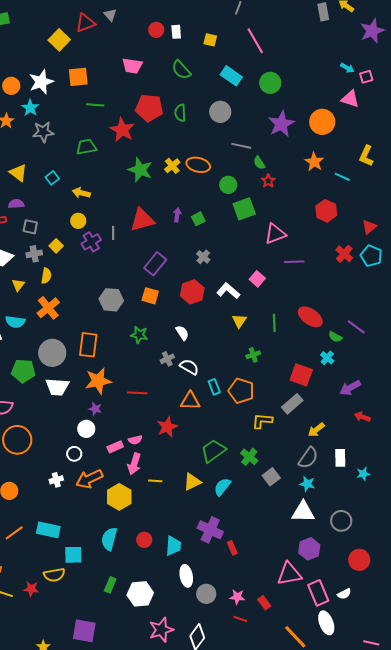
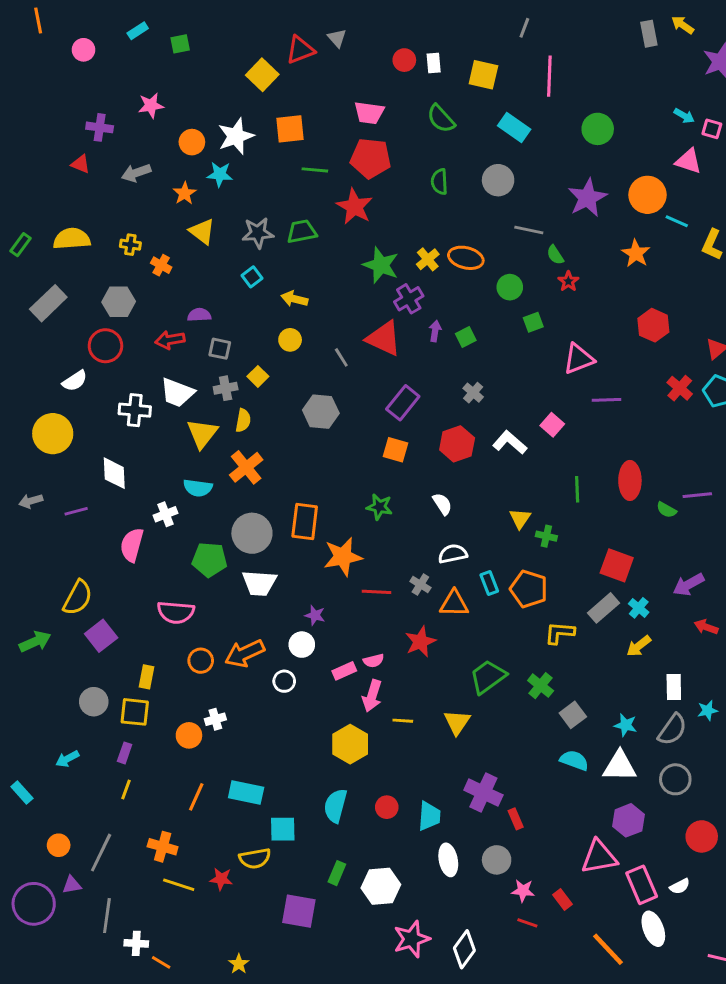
yellow square: (210, 40) -> (483, 75), size x1.5
pink line: (255, 41) -> (549, 76), turned 32
pink square: (366, 77) -> (712, 129), turned 32
green circle: (270, 83) -> (598, 129), moved
cyan star: (30, 108) -> (220, 174), turned -30
red pentagon: (149, 108) -> (371, 158), moved
gray star: (43, 132) -> (258, 233), moved
yellow triangle: (18, 173) -> (202, 231), moved
cyan line: (342, 177) -> (677, 221), moved
green square: (244, 209) -> (533, 322), size x0.6
red triangle: (142, 220) -> (384, 338), turned 40
gray line: (113, 233) -> (341, 357), turned -32
purple cross: (91, 242) -> (409, 299), moved
yellow triangle: (18, 285) -> (202, 434), size x1.6
gray hexagon: (111, 300) -> (321, 412), moved
red ellipse: (310, 317) -> (630, 480), turned 55
yellow triangle: (239, 321) -> (520, 519), moved
purple line: (356, 327) -> (697, 495), turned -42
green cross: (253, 355) -> (546, 536), turned 32
cyan cross: (327, 358) -> (639, 608), moved
gray cross: (167, 359) -> (420, 584), moved, turned -32
white semicircle: (189, 367) -> (453, 554), turned -42
orange star: (98, 381) -> (343, 557), moved
orange circle: (17, 440) -> (201, 661), size x0.6
gray semicircle: (308, 458) -> (672, 730), moved
orange arrow: (89, 479) -> (245, 653), moved
white cross: (56, 480) -> (215, 719), moved
yellow triangle: (192, 482) -> (457, 722), turned -30
cyan semicircle: (222, 487) -> (574, 760), moved, turned 72
orange line: (14, 533) -> (196, 797), turned -30
gray circle: (206, 594) -> (497, 860), moved
purple square: (84, 631) -> (299, 911), moved

